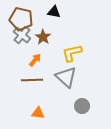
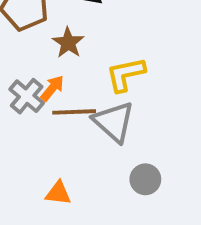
gray cross: (22, 35) -> (27, 96), moved
brown line: (32, 80) -> (74, 112), moved

